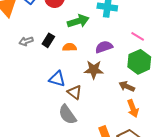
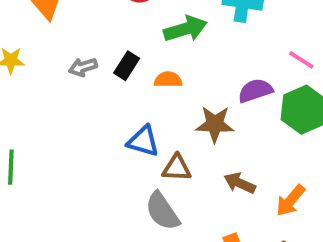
purple semicircle: (104, 47) -> (255, 91), moved
brown arrow: (127, 86) -> (240, 183), moved
brown triangle: (74, 92) -> (177, 168), turned -35
orange arrow: (133, 108) -> (290, 200), turned 60

